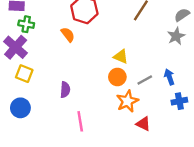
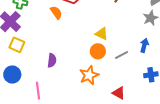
blue arrow: (169, 77) -> (144, 45), moved, turned 32
orange star: (127, 101) -> (89, 75), moved
pink line: (80, 121) -> (38, 91), moved

